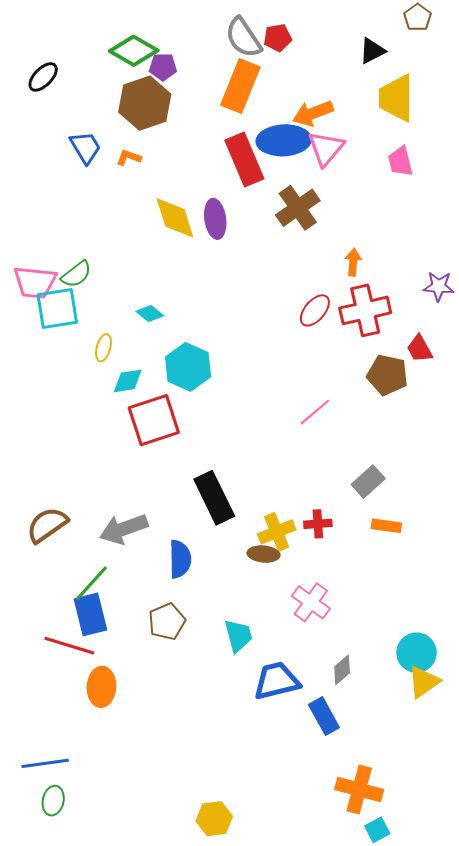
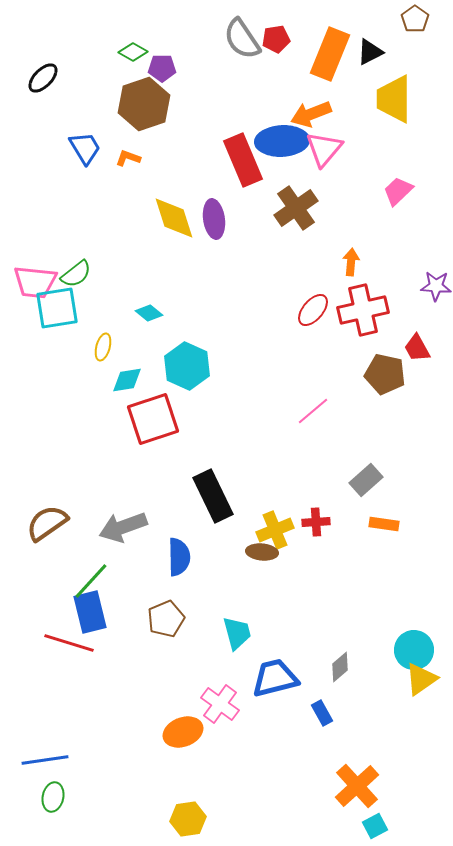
green diamond: (134, 51) -> (133, 52), size x0.6
orange rectangle: (240, 86) -> (330, 54), moved
pink trapezoid: (400, 161) -> (398, 191), moved, turned 60
pink cross: (311, 602) -> (220, 704), moved
orange ellipse: (101, 687) -> (183, 732), moved, turned 66
blue rectangle: (324, 716) -> (322, 713), size x0.7
orange cross: (359, 790) -> (357, 786), turned 33
yellow hexagon: (214, 819) -> (188, 819), moved

